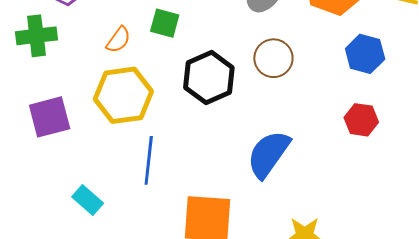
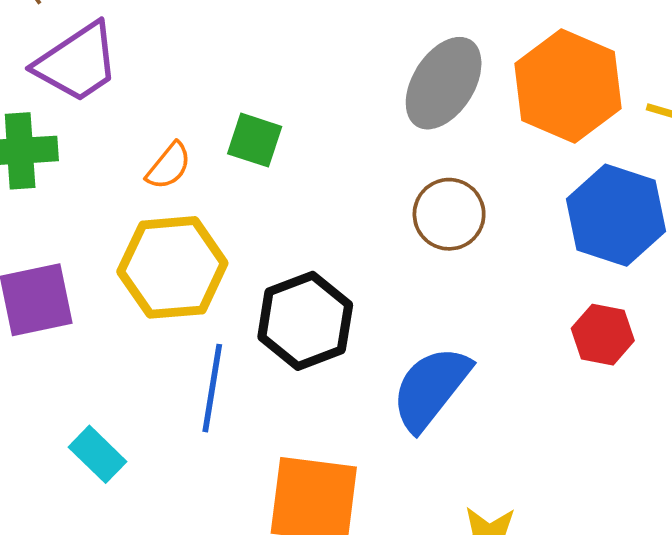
blue hexagon: (365, 54) -> (616, 215), size x1.4
black hexagon: (209, 78) -> (305, 321), moved

